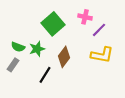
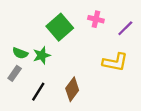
purple line: (99, 30) -> (125, 28), moved
brown diamond: (64, 57) -> (72, 89), moved
black line: (45, 75) -> (38, 92), moved

